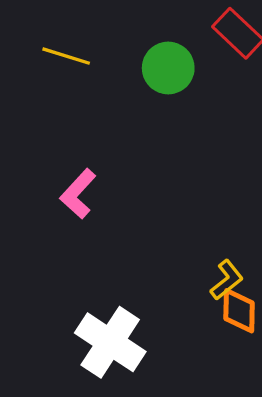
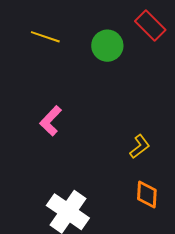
yellow L-shape: (227, 280) -> (140, 147), moved

